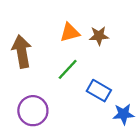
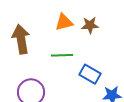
green line: (68, 69) -> (62, 55), turned 45

